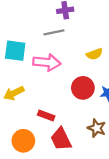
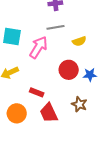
gray line: (54, 32) -> (56, 27), moved
pink arrow: (47, 62) -> (38, 47), turned -65

